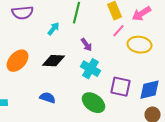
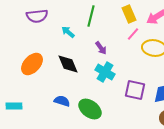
cyan arrow: (54, 29) -> (68, 32), turned -88
black diamond: (54, 61) -> (68, 64), turned 65
green ellipse: (94, 103) -> (90, 109), moved

